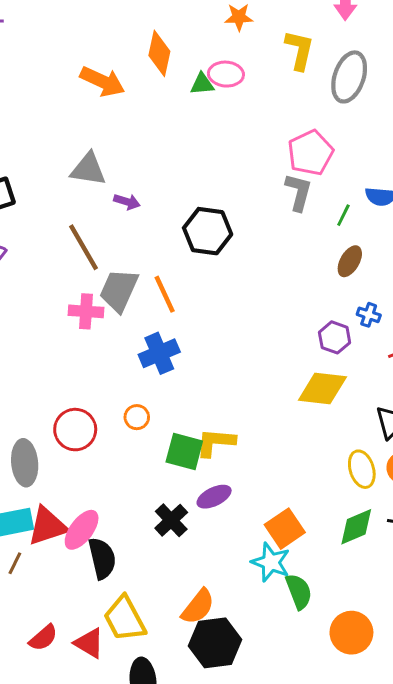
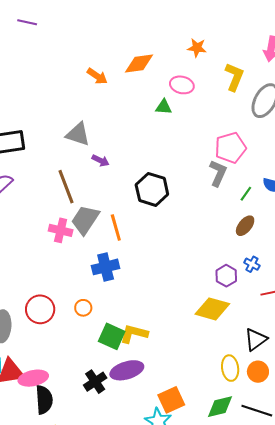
orange diamond: (159, 53) -> (139, 64), turned 60
orange arrow: (102, 81) -> (97, 76), size x0.7
green triangle: (202, 84) -> (164, 107), moved
purple ellipse: (214, 497) -> (127, 370), size x1.4
pink ellipse: (82, 530) -> (33, 378), turned 32

